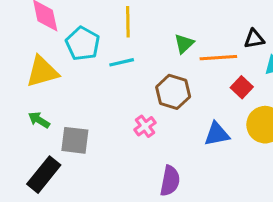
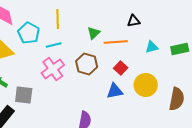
black triangle: (254, 39) -> (134, 21), moved
red square: (242, 87) -> (121, 68), moved
pink cross: (145, 126) -> (53, 69), moved, size x1.6

